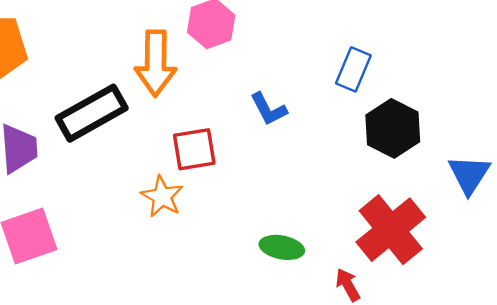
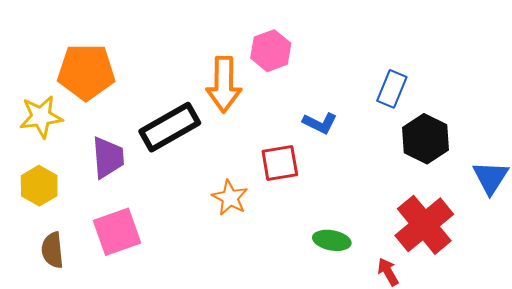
blue L-shape: (268, 109) -> (320, 123), turned -36
red square: (194, 149) -> (280, 163), moved

